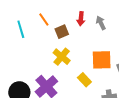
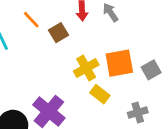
yellow cross: (62, 57) -> (86, 68), moved, turned 30

